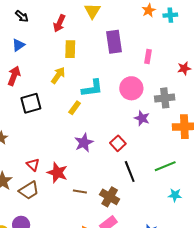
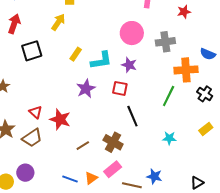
cyan L-shape: (92, 88) -> (101, 60), moved
purple star: (142, 118) -> (129, 65), moved
red square: (118, 143) -> (120, 88), turned -35
green line: (165, 166) -> (169, 96), moved, turned -40
brown line: (80, 191) -> (83, 146), moved, turned -40
cyan star: (175, 195) -> (169, 138), moved

